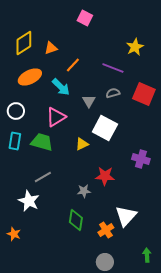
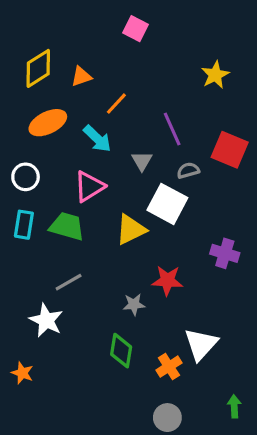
purple line: (113, 68) -> (172, 129), moved, turned 45
gray semicircle: (113, 93) -> (188, 170), moved
yellow triangle: (82, 144) -> (131, 229), size x1.5

